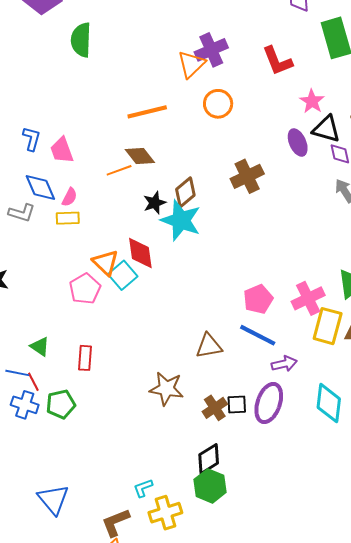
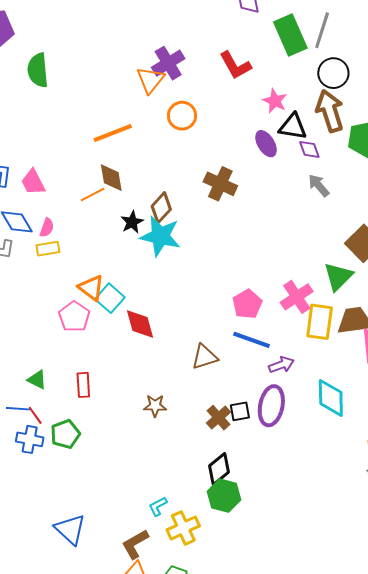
brown diamond: (140, 156) -> (111, 178), turned 36
brown cross: (247, 176) -> (220, 184), turned -32
red diamond: (140, 253) -> (140, 324), moved
brown star: (167, 389) -> (155, 406), moved, size x0.7

